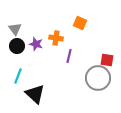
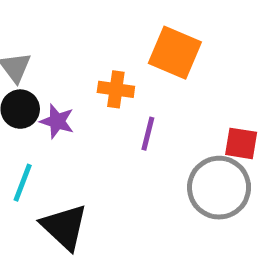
orange square: (80, 23) -> (175, 53), size x1.5
purple star: (36, 44) -> (57, 121), moved

